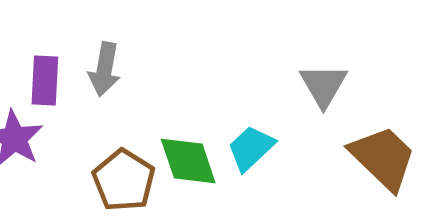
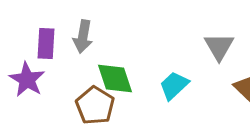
green diamond: (188, 161) -> (115, 79), moved

